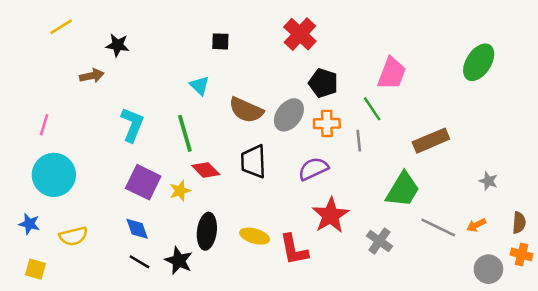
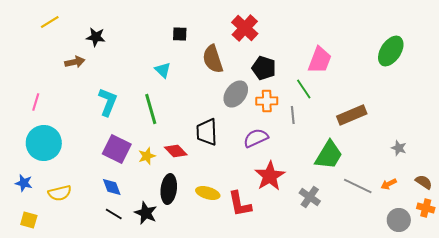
brown semicircle: (246, 110) -> (213, 59), moved, turned 48
red diamond: (206, 170) -> (176, 151), moved
brown semicircle: (519, 223) -> (424, 182), turned -60

